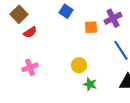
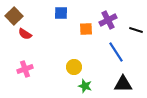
blue square: (66, 11) -> (61, 13), turned -32
red semicircle: (30, 32) -> (25, 34), turned 64

